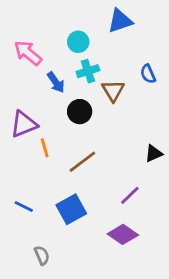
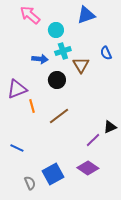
pink arrow: (28, 53) -> (30, 15), moved
blue arrow: (56, 82) -> (40, 59), turned -49
black triangle: (154, 153) -> (110, 127), moved
blue square: (71, 209) -> (53, 174), moved

